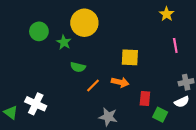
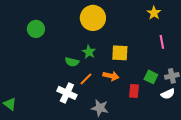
yellow circle: (84, 23) -> (93, 18), moved
green star: (64, 42) -> (89, 52), moved
white cross: (36, 104) -> (67, 93), moved
green square: (160, 115) -> (151, 77), moved

